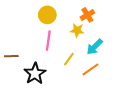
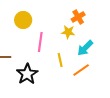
yellow circle: (47, 15) -> (23, 20), moved
yellow line: (69, 59) -> (60, 60), turned -48

